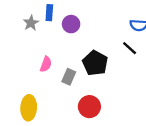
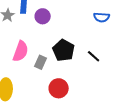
black line: (130, 48) -> (94, 56), moved
pink semicircle: (46, 64) -> (21, 51), size x1.5

